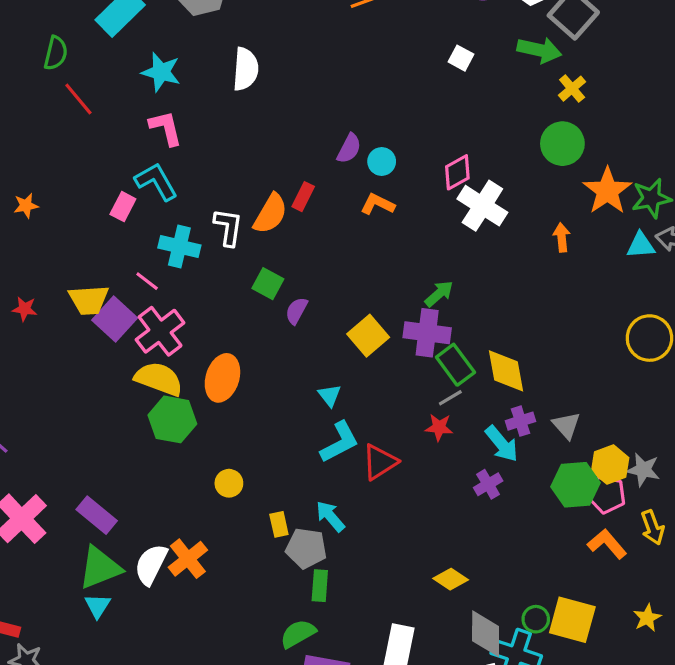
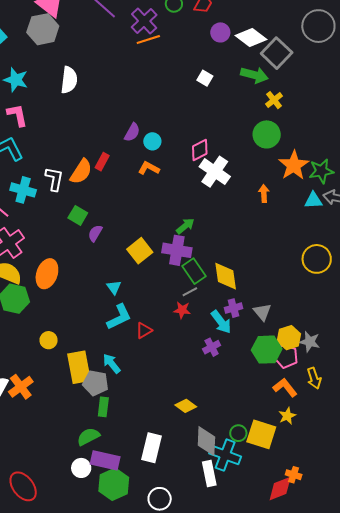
red triangle: (380, 462) -> (144, 330), size x0.7
yellow rectangle: (279, 524) -> (79, 367), size x2.0
yellow star: (647, 618) -> (287, 416), moved

